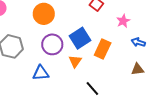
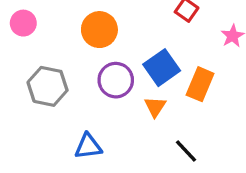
blue triangle: (41, 73) -> (88, 146), moved

